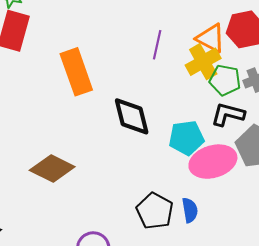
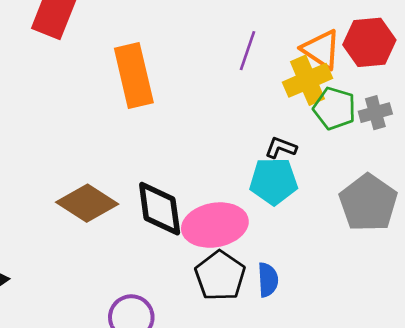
black L-shape: (228, 114) -> (281, 148), moved, size x0.7
black diamond: (132, 116) -> (160, 209), moved
pink ellipse: (213, 162) -> (215, 225), moved

